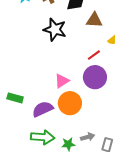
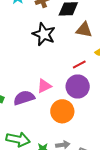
orange circle: (70, 103) -> (62, 111), moved
purple semicircle: (43, 109) -> (24, 98), moved

